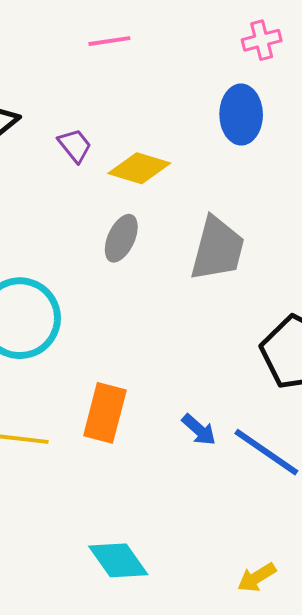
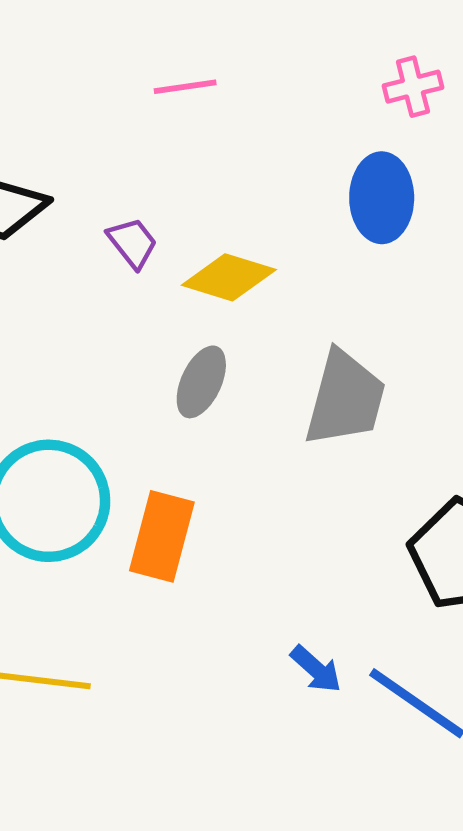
orange rectangle: (105, 413) -> (162, 536), moved

